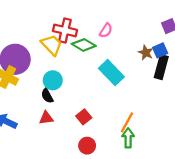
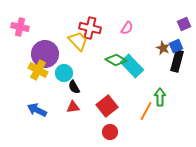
green diamond: (84, 45) -> (116, 60), moved
cyan circle: (53, 80) -> (64, 73), moved
red square: (84, 117) -> (107, 106), size x1.5
green arrow: (128, 138) -> (160, 97), moved

